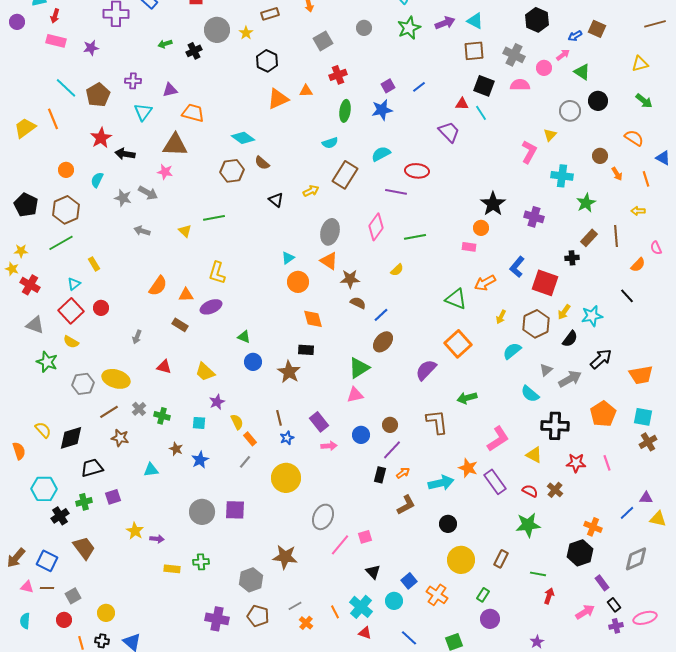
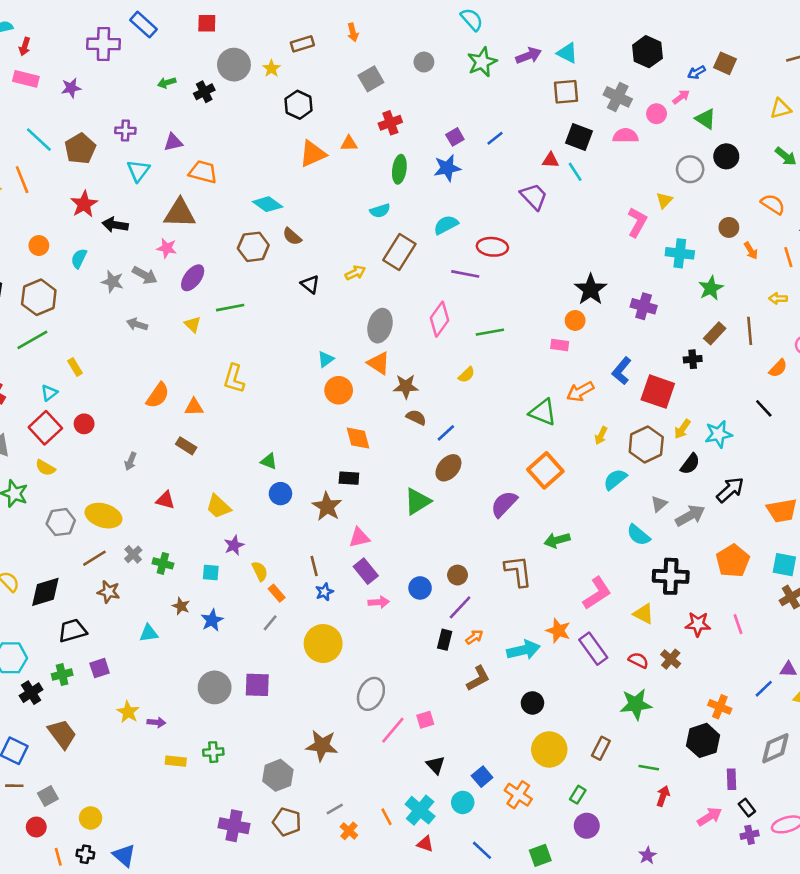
purple ellipse: (211, 307) -> (193, 278), moved, turned -30
pink triangle: (355, 395) -> (359, 538), moved
purple rectangle: (602, 583) -> (731, 779), turned 35

